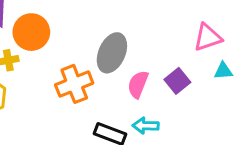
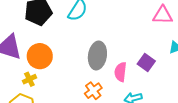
pink triangle: (208, 37) -> (163, 15), moved, turned 35
orange cross: (74, 84) -> (93, 91), moved, size x0.7

